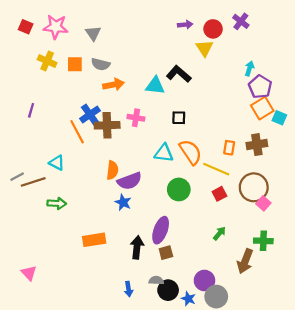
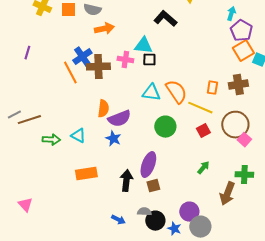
cyan triangle: (155, 86) -> (143, 46), moved
black square: (179, 118) -> (149, 60), moved
cyan triangle: (57, 163) -> (78, 136), moved
blue arrow: (128, 289) -> (118, 220), turned -56

